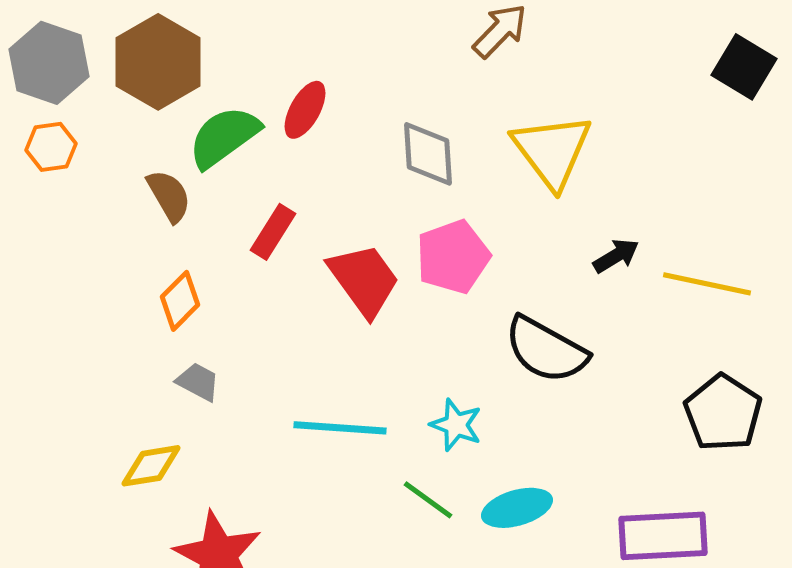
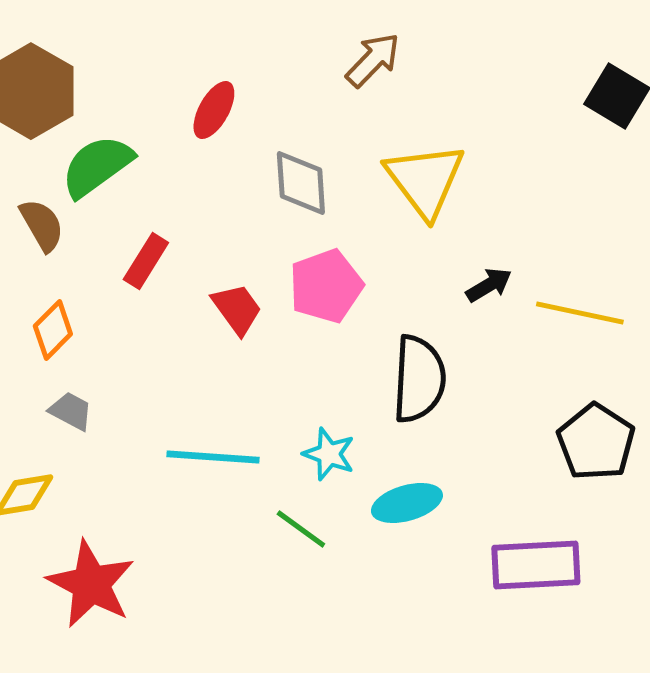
red ellipse: (305, 110) -> (214, 110), moved
red trapezoid: (364, 280) -> (237, 309), size x0.7
black semicircle: (546, 350) -> (419, 379), turned -116
cyan ellipse: (517, 508) -> (407, 503), moved

